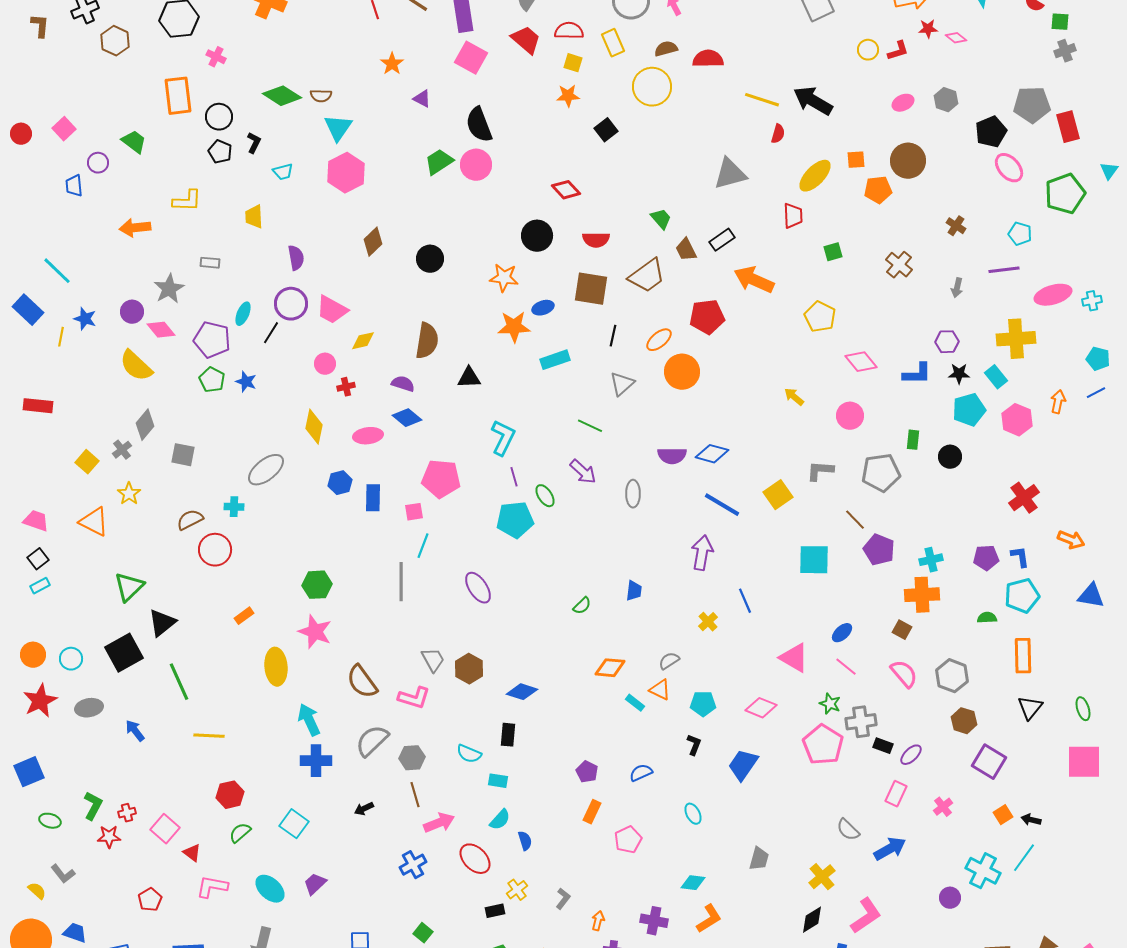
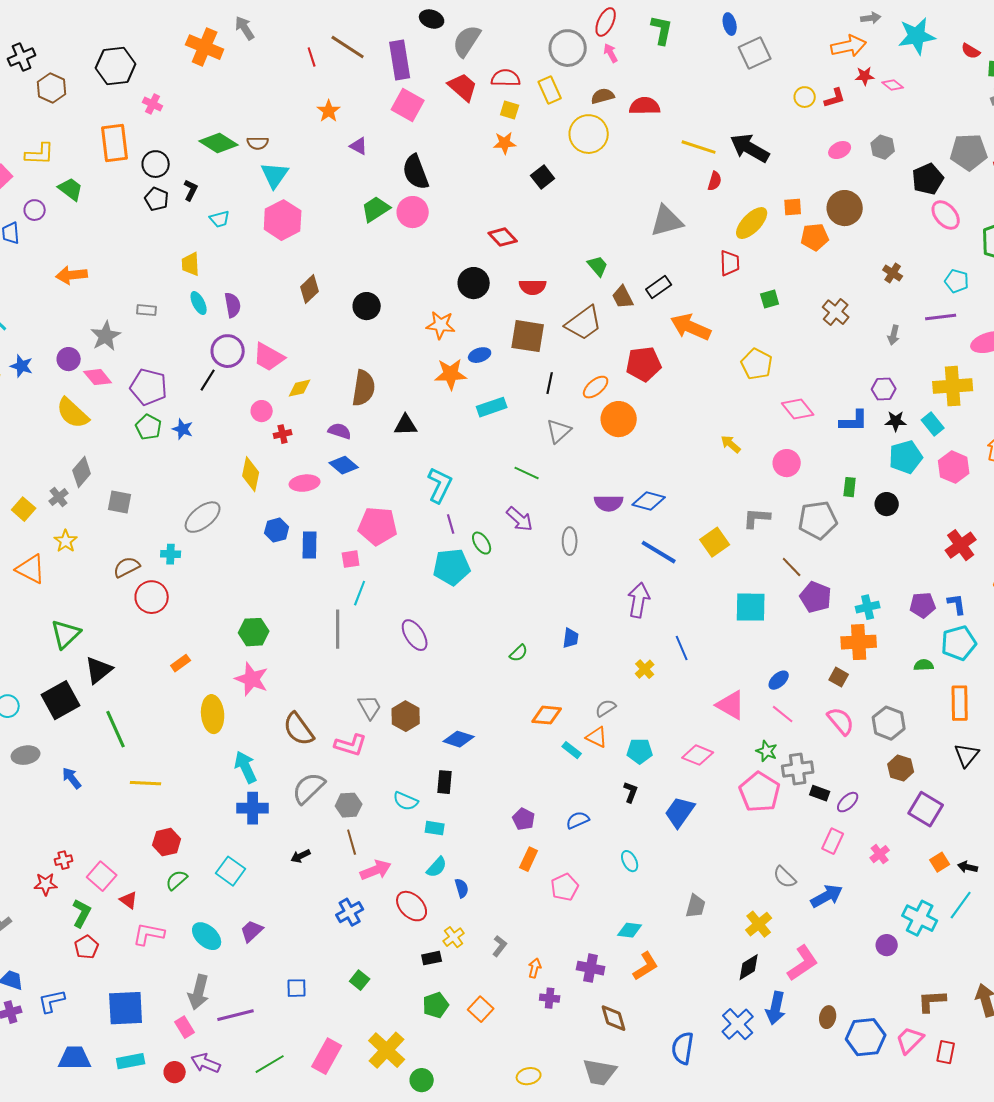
yellow L-shape: (187, 201) -> (40, 154), moved
cyan ellipse: (243, 314) -> (199, 303), moved, turned -50
green L-shape: (93, 806) -> (82, 913), moved

